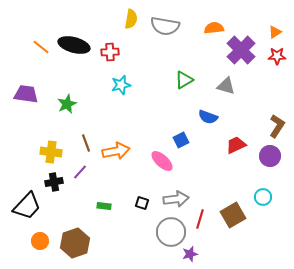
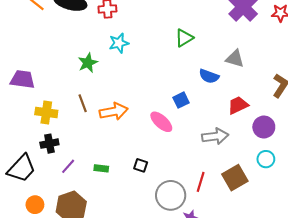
gray triangle: (226, 86) -> (235, 59), moved
purple trapezoid: (26, 94) -> (23, 79), moved
green star: (67, 104) -> (88, 63), moved
purple circle: (270, 156) -> (264, 127), moved
purple line: (80, 172) -> (68, 166), moved
gray arrow: (176, 199) -> (215, 136), moved

